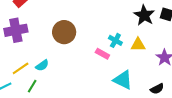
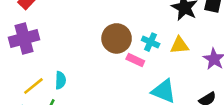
brown circle: (64, 32) -> (117, 38), moved
cyan semicircle: (42, 65) -> (60, 80), turned -48

